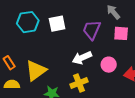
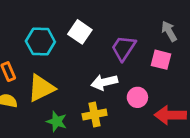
gray arrow: (113, 12) -> (169, 31), moved
cyan hexagon: (28, 22) -> (40, 41), moved
white square: (57, 24) -> (80, 32), turned 36

